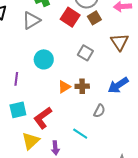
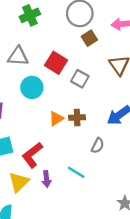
red square: (70, 17) -> (56, 63), moved
gray triangle: (31, 20) -> (18, 56), moved, turned 36
purple arrow: (55, 148) -> (46, 179), moved

